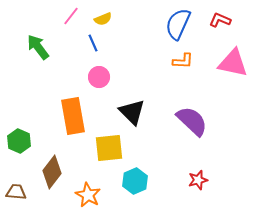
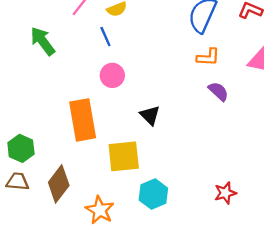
black triangle: (132, 112) -> (150, 115), size x0.7
purple semicircle: (192, 121) -> (218, 91), moved, size x0.6
brown trapezoid: (16, 192) -> (18, 182), moved

